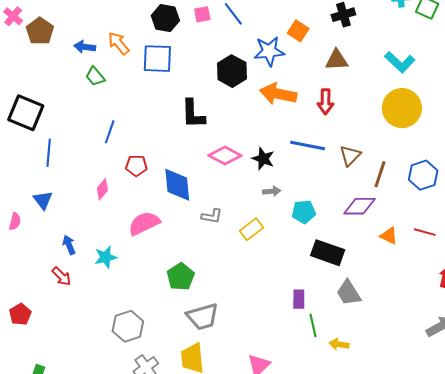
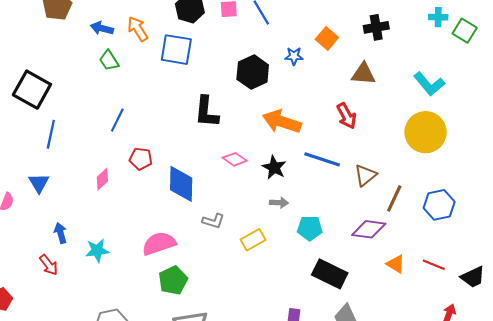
blue star: (269, 51) -> (294, 56), size x0.6
orange arrow: (278, 94) -> (282, 122), moved
red arrow: (326, 102) -> (347, 116), turned -35
pink diamond: (225, 155) -> (235, 159), size x0.7
pink semicircle: (144, 223) -> (159, 243), moved

